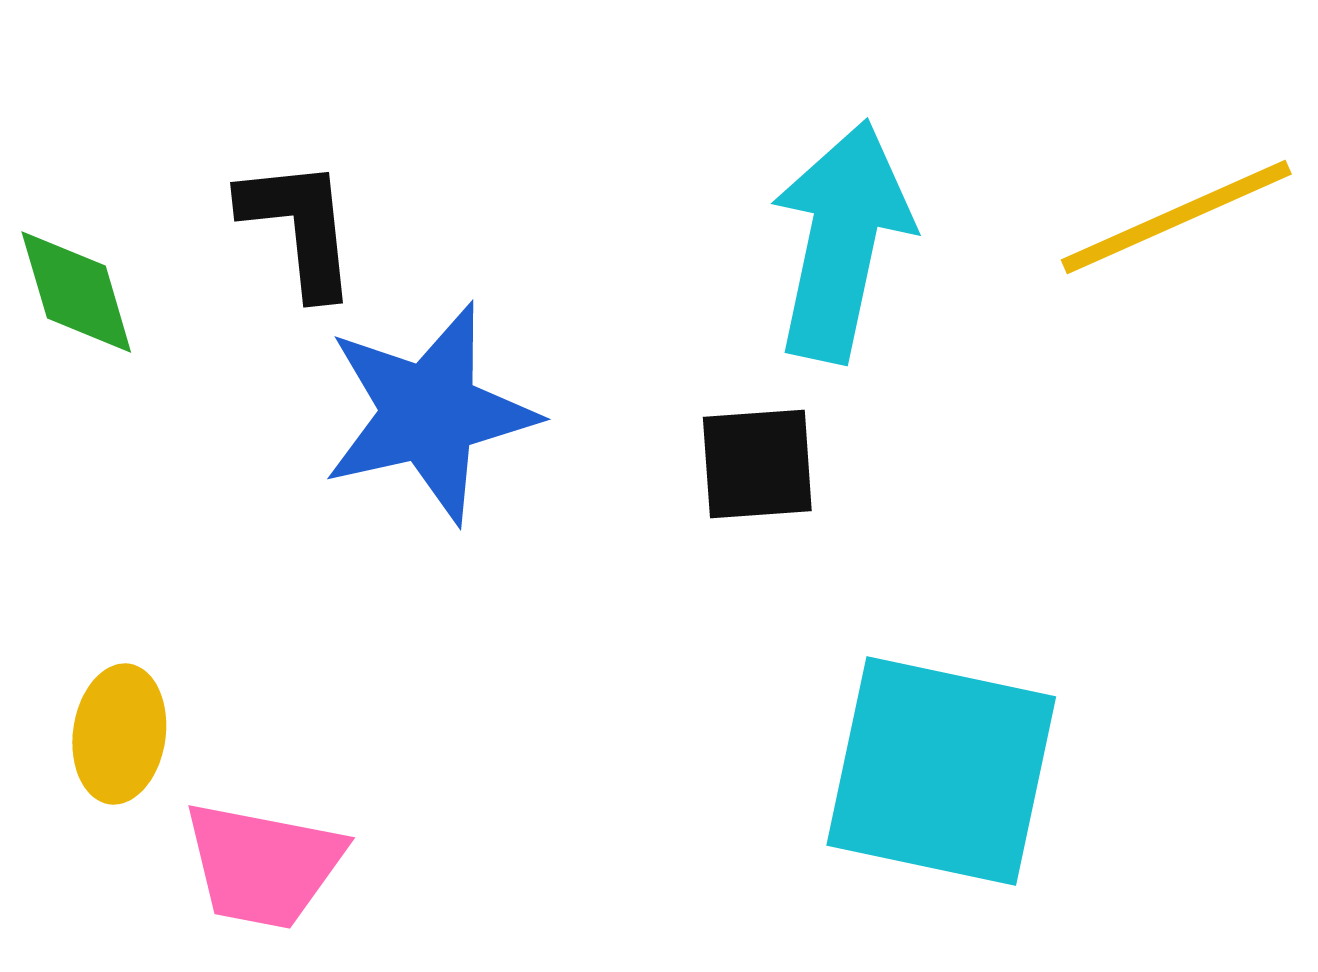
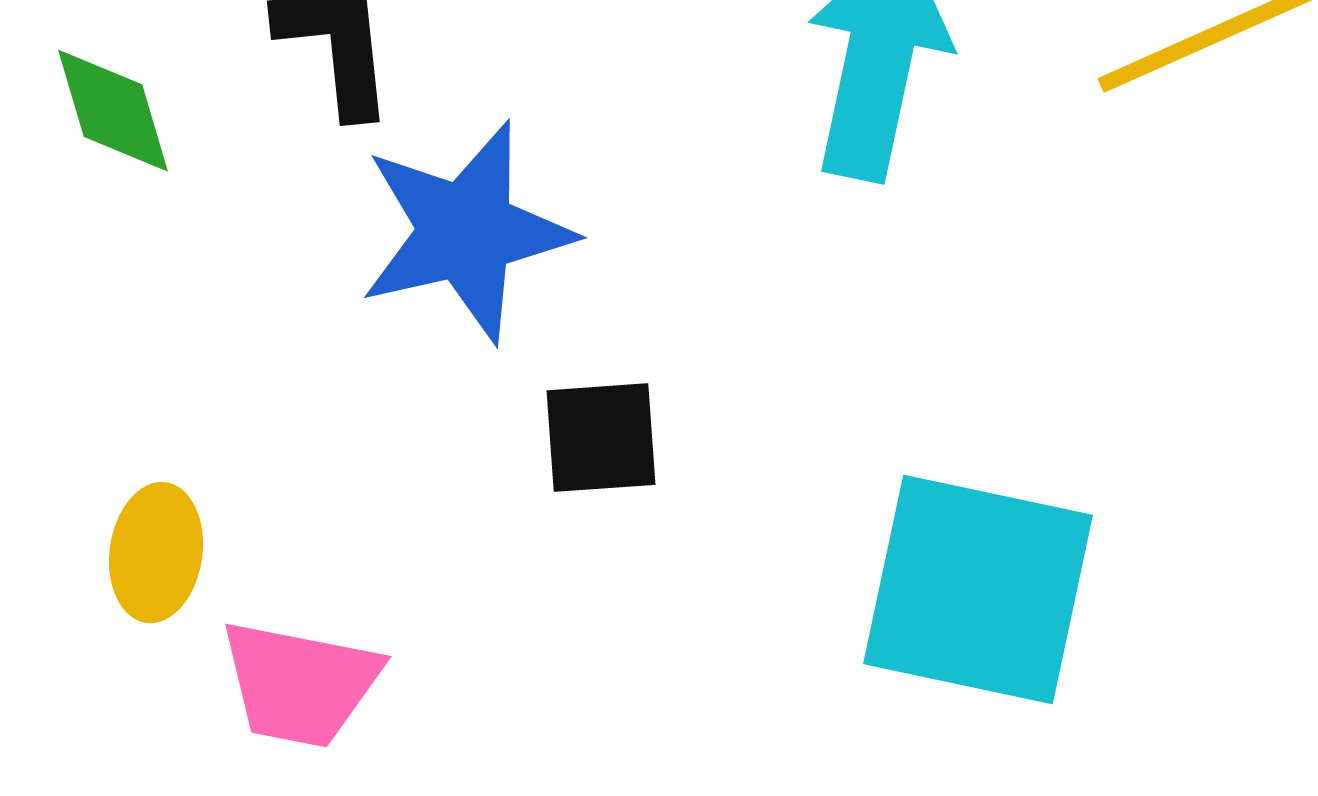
black square: (757, 464) -> (601, 438), moved

